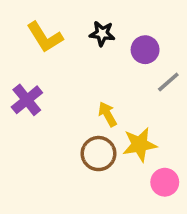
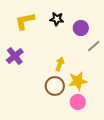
yellow L-shape: (45, 37) -> (25, 21), turned 110
yellow arrow: (107, 114) -> (60, 64), turned 48
pink circle: (165, 182) -> (78, 102), moved

